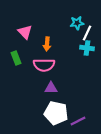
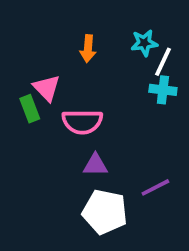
pink triangle: (25, 32) -> (47, 88), moved
orange arrow: (47, 44) -> (88, 49), moved
purple line: (78, 121) -> (155, 187), moved

